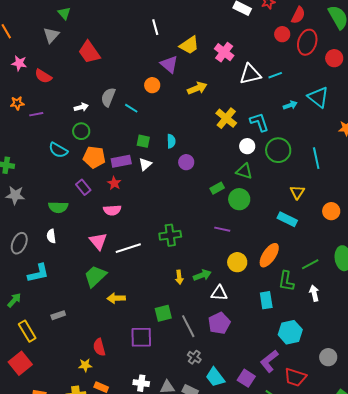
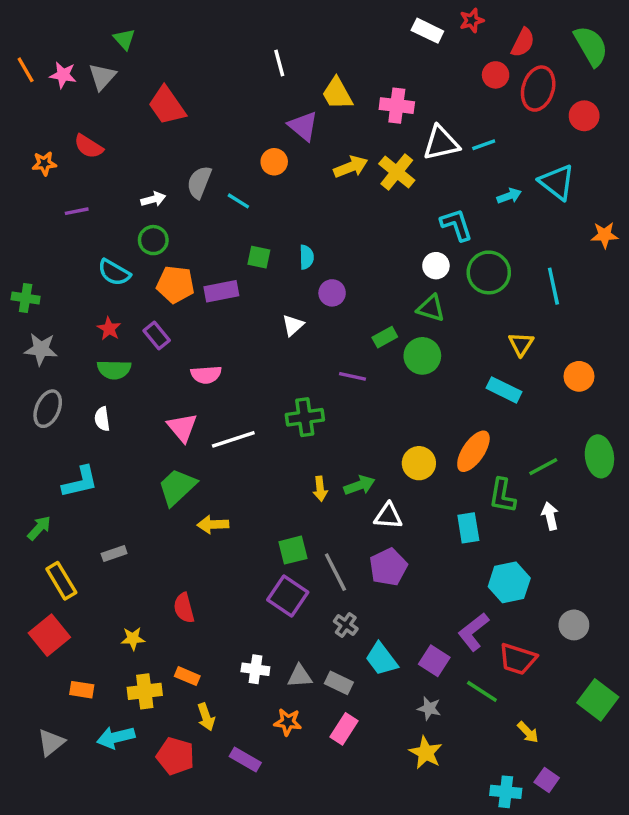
yellow trapezoid: (189, 45) -> (337, 94), turned 95
pink cross: (224, 52) -> (397, 106), turned -30
pink star: (19, 63) -> (63, 75), moved
orange star: (17, 103) -> (44, 163), moved
yellow cross: (226, 118) -> (397, 172), moved
white triangle: (145, 164) -> (293, 325), moved
red star: (114, 183) -> (109, 329), moved
purple line: (222, 229) -> (353, 376), moved
gray ellipse: (19, 243) -> (48, 409), moved
purple square: (141, 337) -> (288, 596), moved, turned 35
yellow star: (85, 365) -> (133, 639), moved

